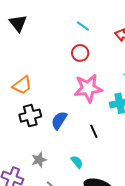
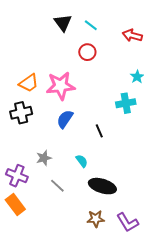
black triangle: (18, 23) -> (63, 23), moved
pink star: (88, 88) -> (61, 86), moved
black cross: (30, 116) -> (21, 113), moved

